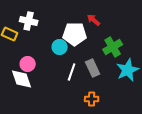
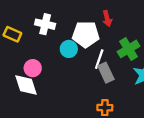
red arrow: (94, 20) -> (107, 19), turned -144
white cross: (29, 21) -> (45, 24), moved
white line: (72, 72) -> (99, 59), moved

